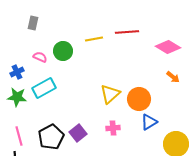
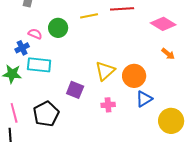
blue cross: (17, 72) -> (22, 48), moved
cyan rectangle: (44, 88) -> (39, 65), turned 35
purple square: (78, 133) -> (75, 90), moved, turned -30

